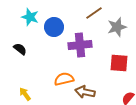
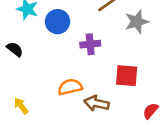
purple cross: (80, 45) -> (90, 44), size x0.7
red square: (119, 63) -> (127, 76), moved

